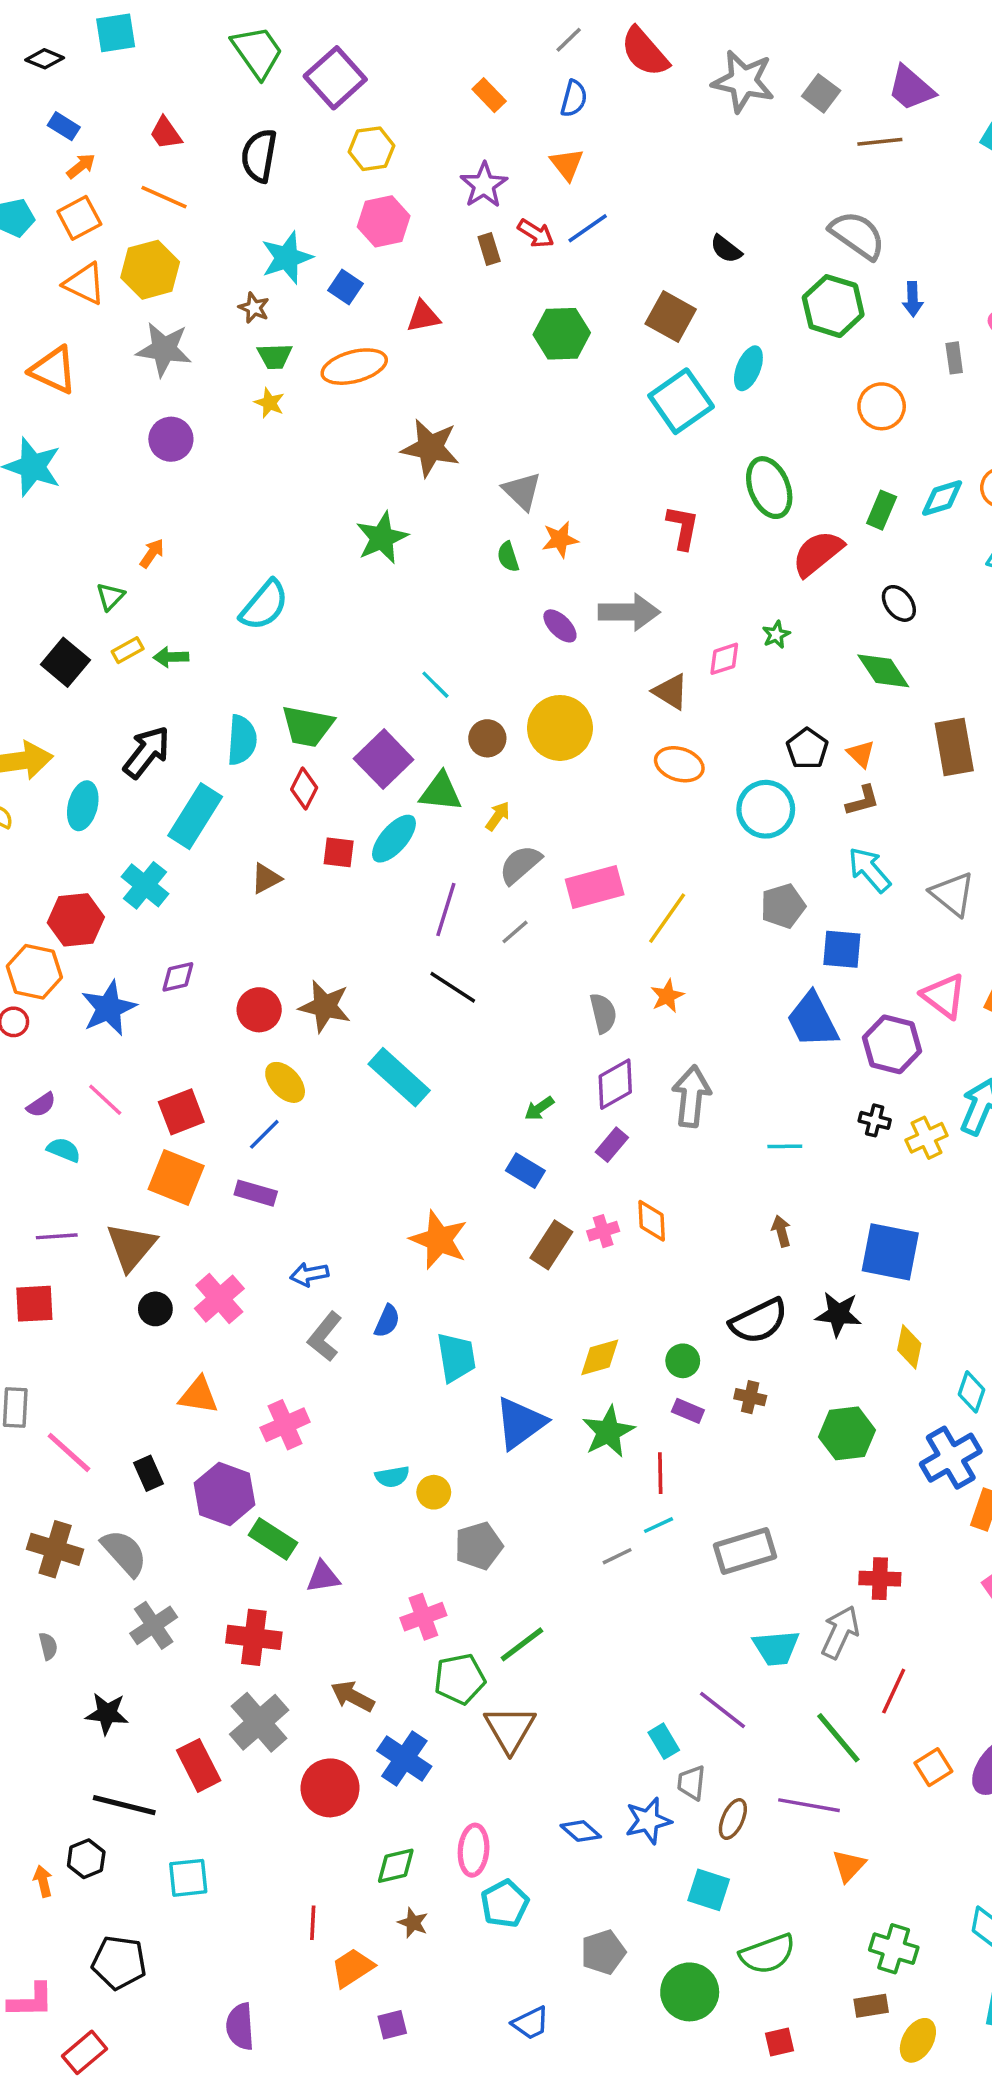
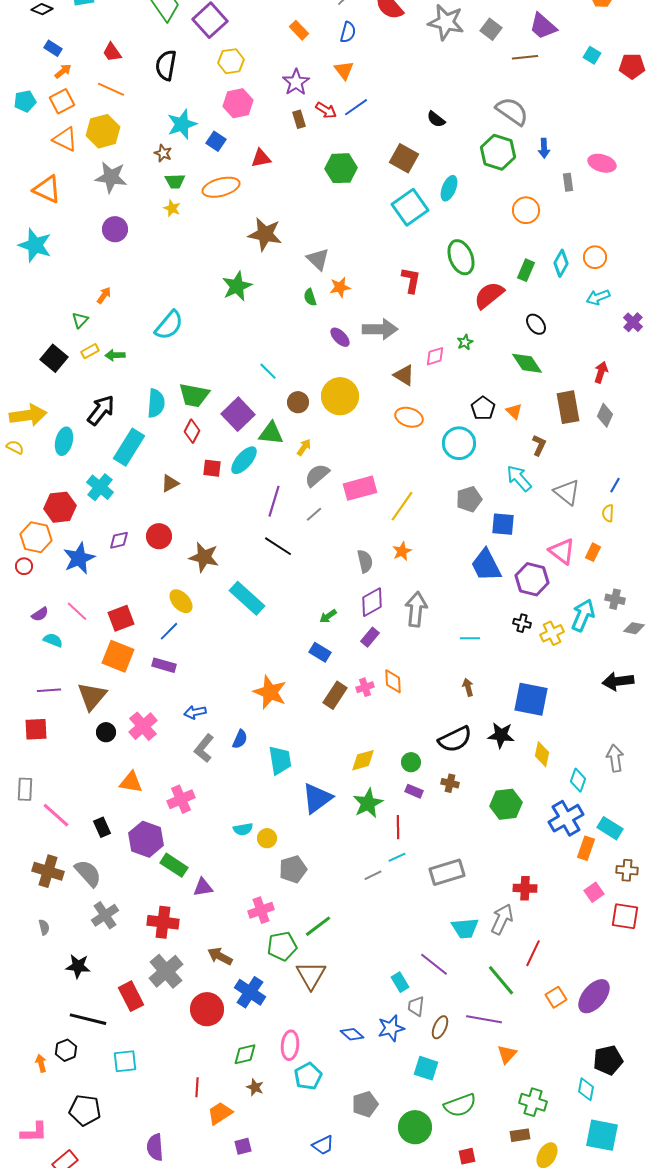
cyan diamond: (942, 498) -> (561, 263), turned -44
brown L-shape: (863, 801) -> (539, 445), moved, turned -50
red circle: (259, 1010) -> (159, 536), moved

